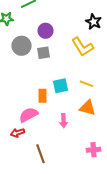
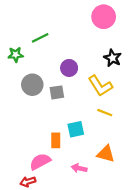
purple circle: (46, 31) -> (69, 68), moved
yellow line: (86, 84) -> (105, 113), moved
pink arrow: (64, 121) -> (79, 168), turned 104

